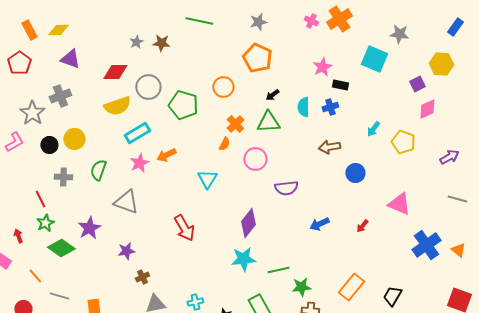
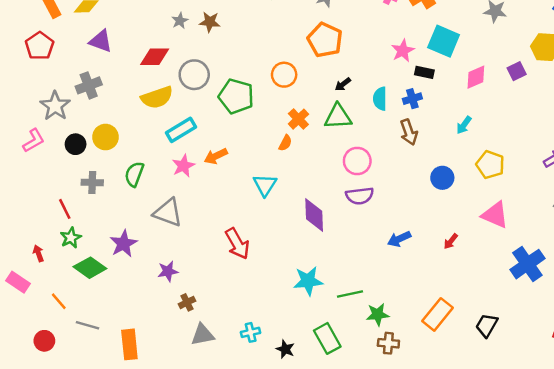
cyan square: (374, 59) -> (444, 41), moved
pink diamond: (427, 109) -> (476, 77), moved
yellow pentagon: (403, 142) -> (490, 165), moved
brown arrow: (329, 147) -> (409, 132), moved, turned -100
pink circle: (255, 159) -> (357, 161), moved
purple diamond: (248, 223) -> (314, 215), moved, turned -40

